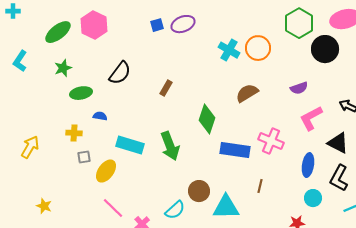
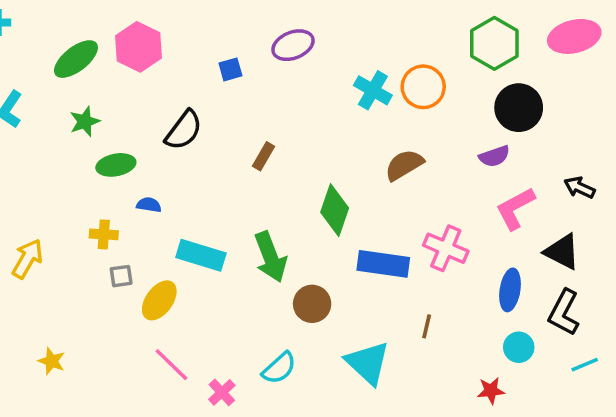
blue square: (157, 25) -> (230, 69), moved
black circle: (325, 49) -> (519, 108), moved
brown circle: (199, 191) -> (312, 304), moved
cyan triangle: (226, 207) -> (368, 363), turned 44

